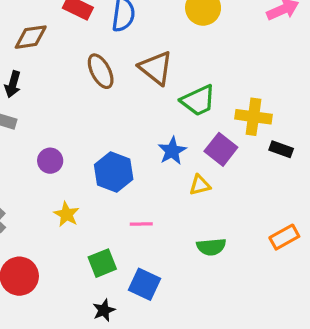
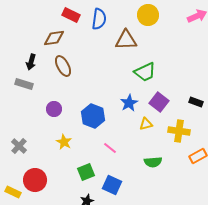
brown diamond: (31, 37) -> (54, 38), moved
brown triangle: (156, 68) -> (126, 40), moved, turned -40
brown ellipse: (101, 71) -> (63, 66), moved
yellow cross: (253, 117) -> (179, 131), moved
pink line: (141, 224) -> (110, 148), turned 40

